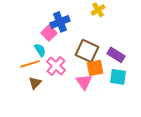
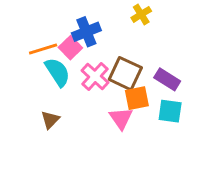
cyan semicircle: (40, 50) -> (57, 72), size x1.5
orange line: (30, 64) -> (43, 49), moved
pink cross: (56, 66) -> (95, 76), moved

